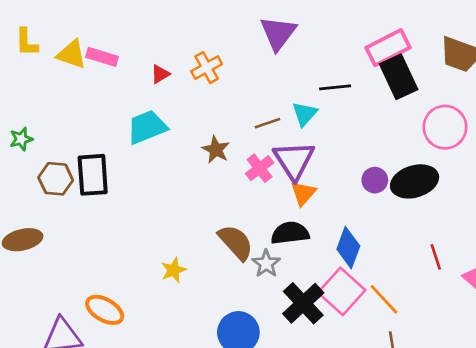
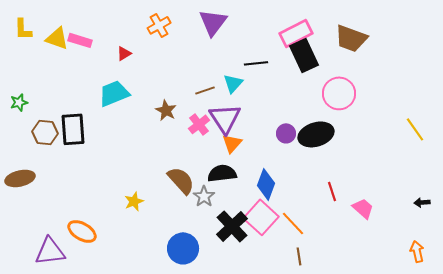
orange cross: (207, 68) -> (159, 25), moved

